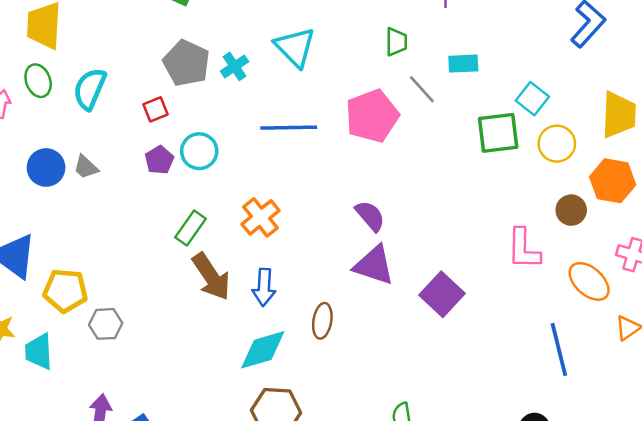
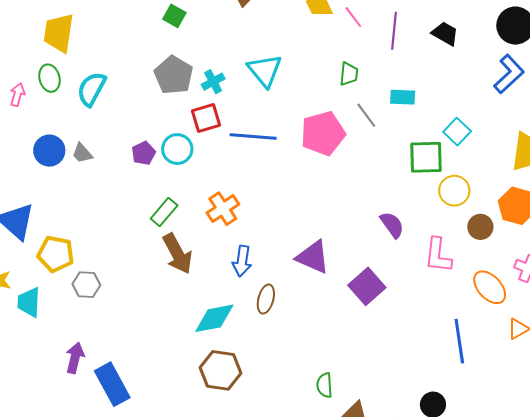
red square: (155, 109) -> (206, 118), moved, size x1.4
yellow circle: (557, 144) -> (454, 191), moved
purple semicircle: (370, 216) -> (392, 225), moved
blue arrow: (264, 287) -> (242, 261), moved

